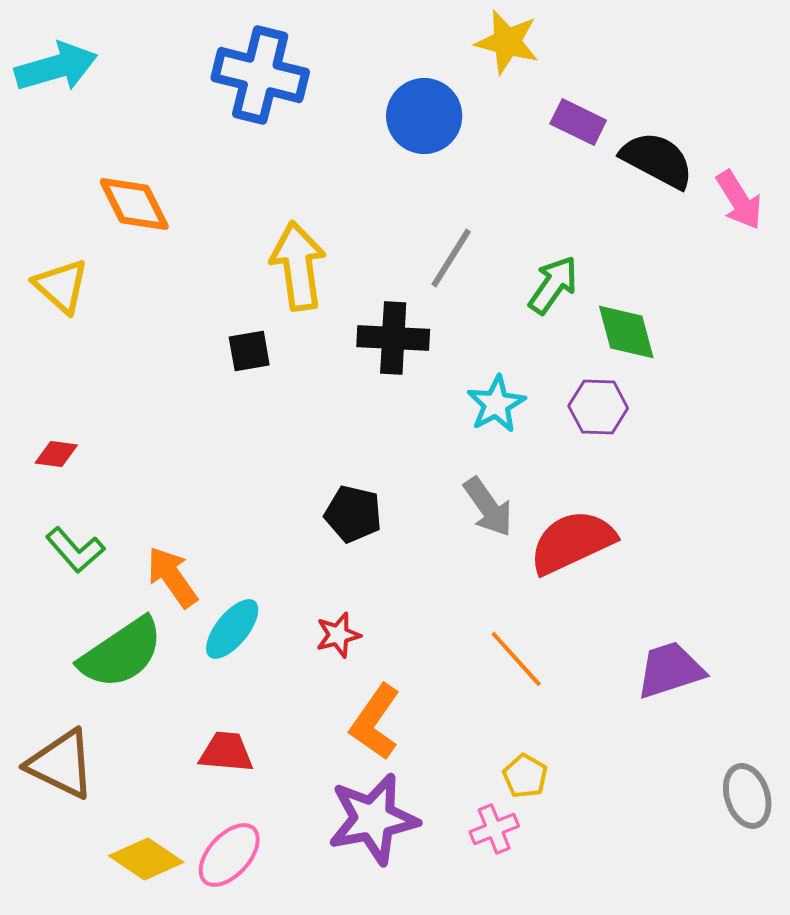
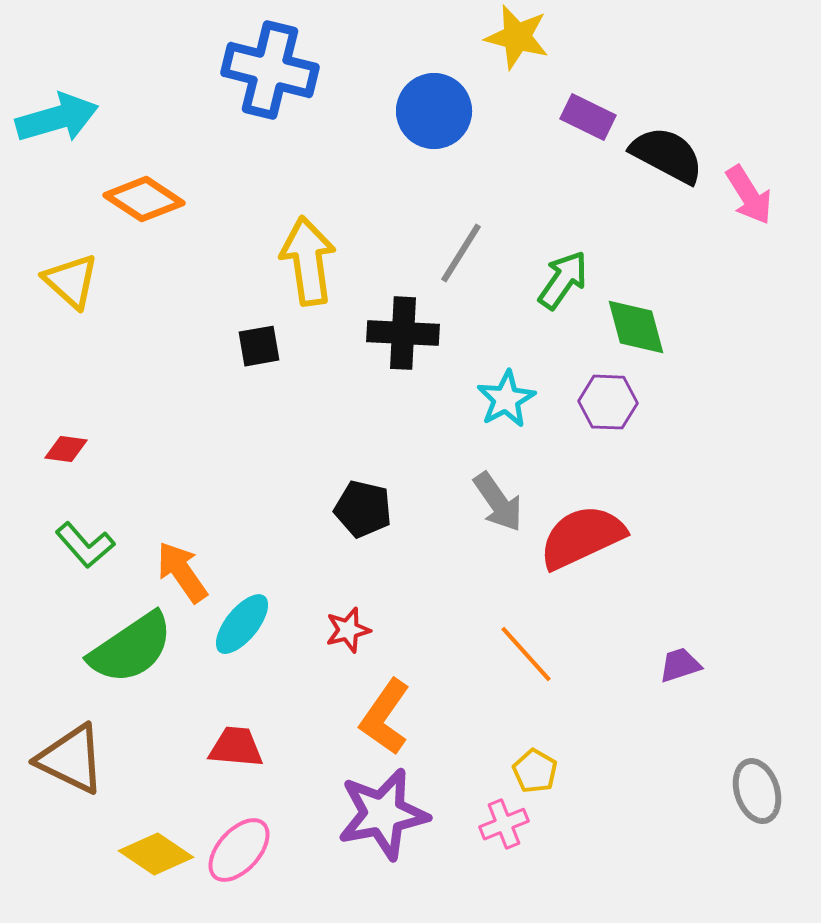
cyan arrow: (56, 67) -> (57, 118), moved
orange diamond: (134, 204) -> (144, 199), turned -30
purple trapezoid: (670, 670) -> (680, 665), size x0.6

